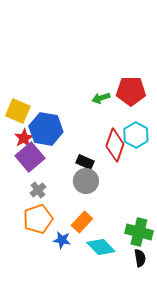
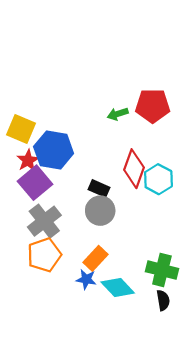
cyan hexagon: (136, 135) -> (158, 179), moved
gray cross: (38, 190) -> (44, 221), size x1.8
blue star: (62, 240) -> (86, 279), moved

